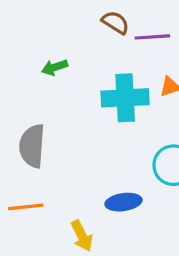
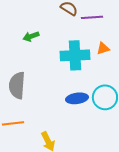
blue ellipse: (124, 202) -> (77, 98), moved

